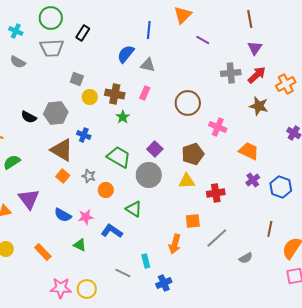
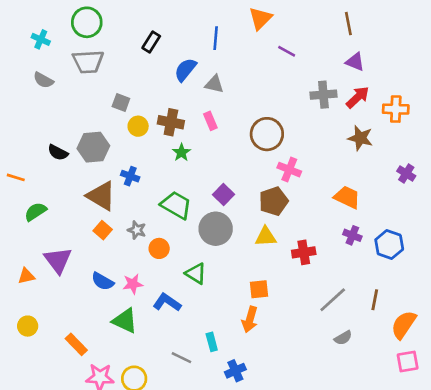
black rectangle: (83, 33) -> (151, 42), moved
purple triangle: (255, 48) -> (355, 62), turned -42
orange cross: (286, 84) -> (396, 109), turned 30
pink rectangle: (145, 93) -> (210, 121), turned -48
pink cross: (218, 127) -> (289, 170), moved
purple cross: (253, 180) -> (352, 235), turned -32
orange square: (193, 221) -> (259, 289), moved
gray line: (217, 238) -> (333, 300), moved
green triangle: (80, 245) -> (125, 321), size x1.5
orange rectangle: (43, 252) -> (76, 344), moved

